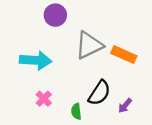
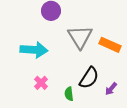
gray triangle: (89, 45) -> (80, 37), turned -36

